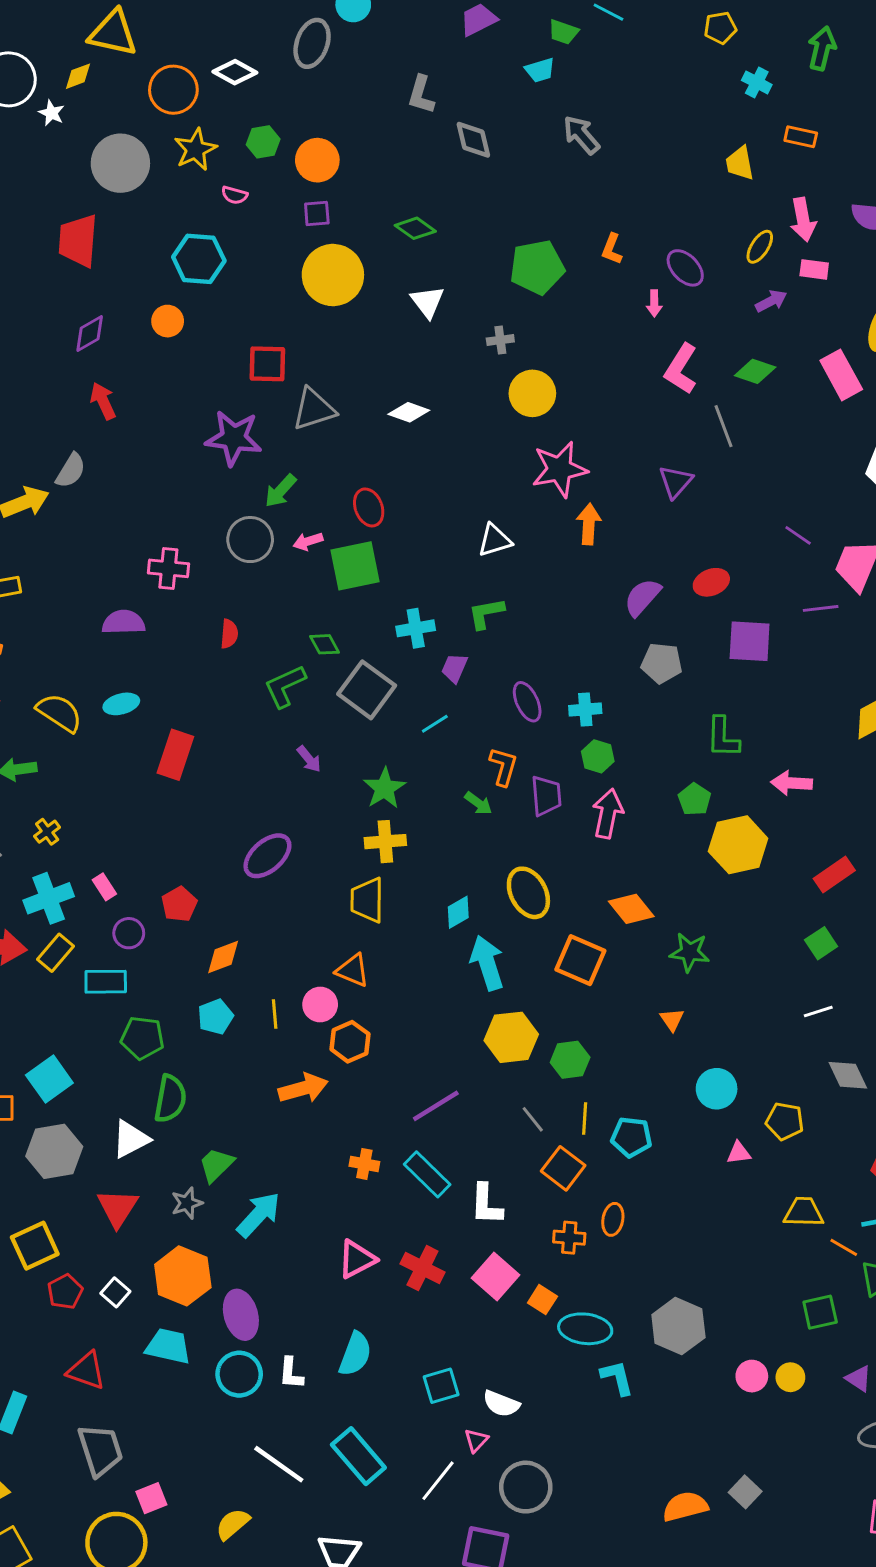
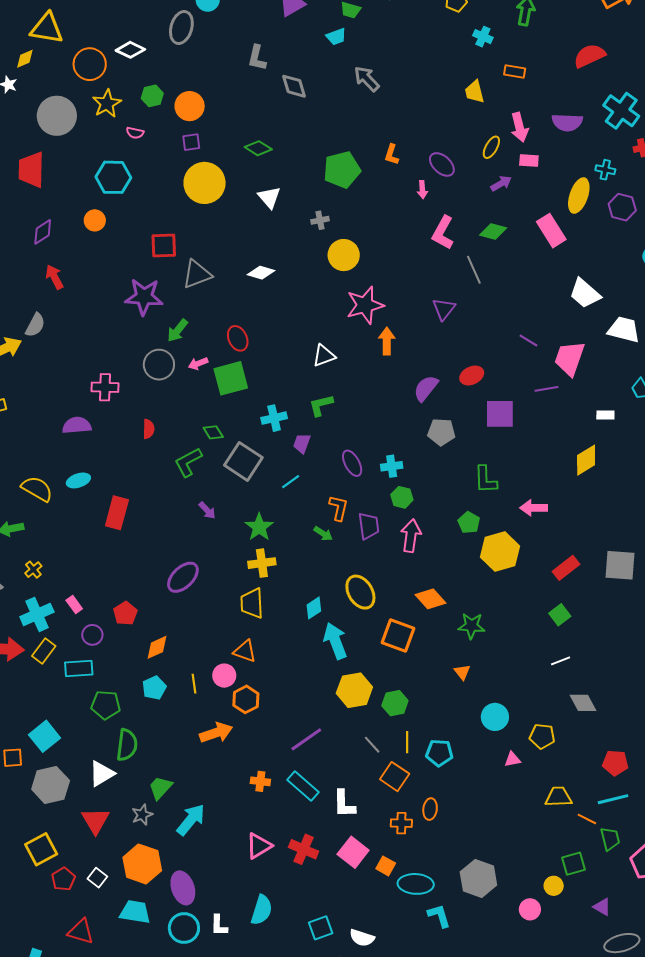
yellow circle: (790, 1377) -> (554, 886), moved

